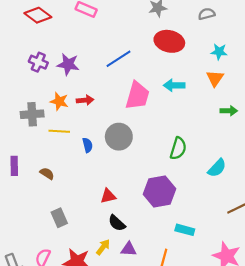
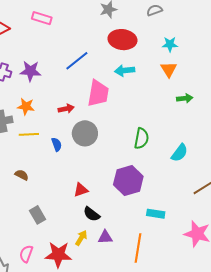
cyan arrow: (174, 85) -> (125, 70), moved
red arrow: (85, 100) -> (66, 109), moved

